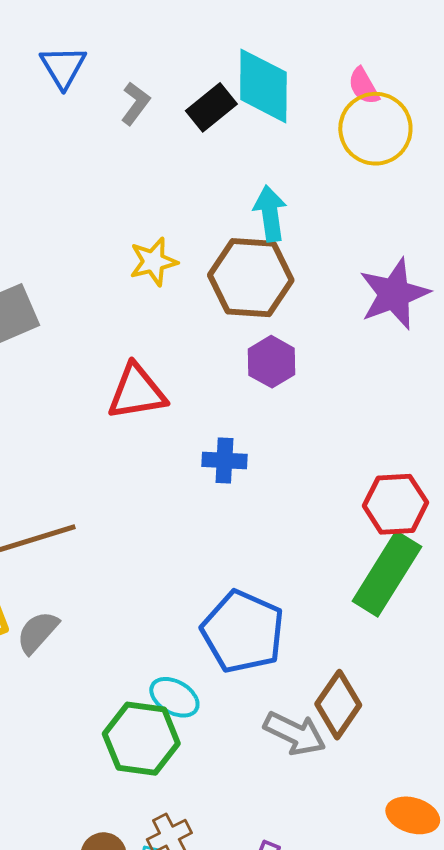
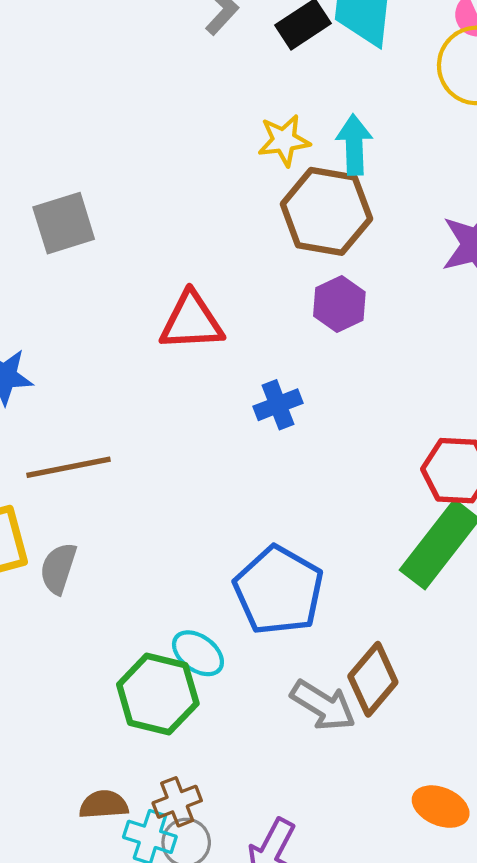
yellow star: (153, 262) -> (284, 140), moved
blue cross: (224, 460) -> (278, 405), turned -30
gray semicircle: (38, 632) -> (58, 568), turned -30

